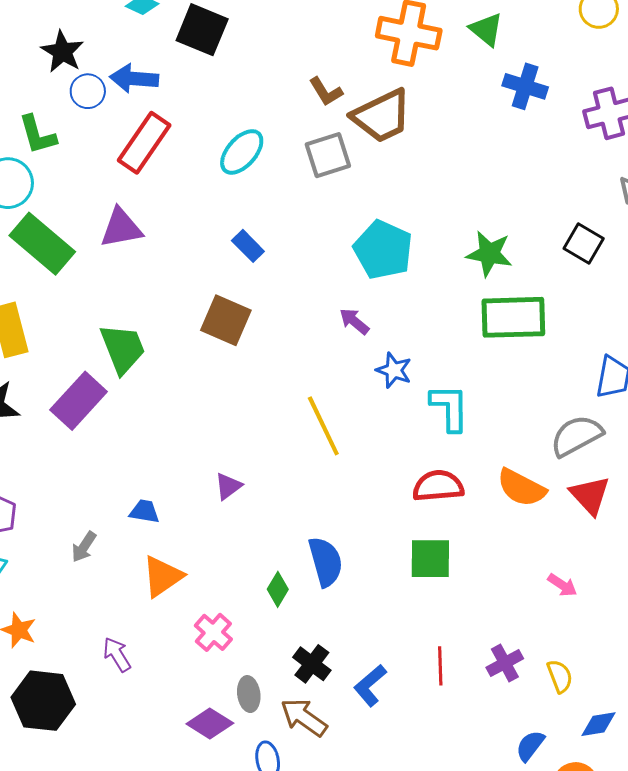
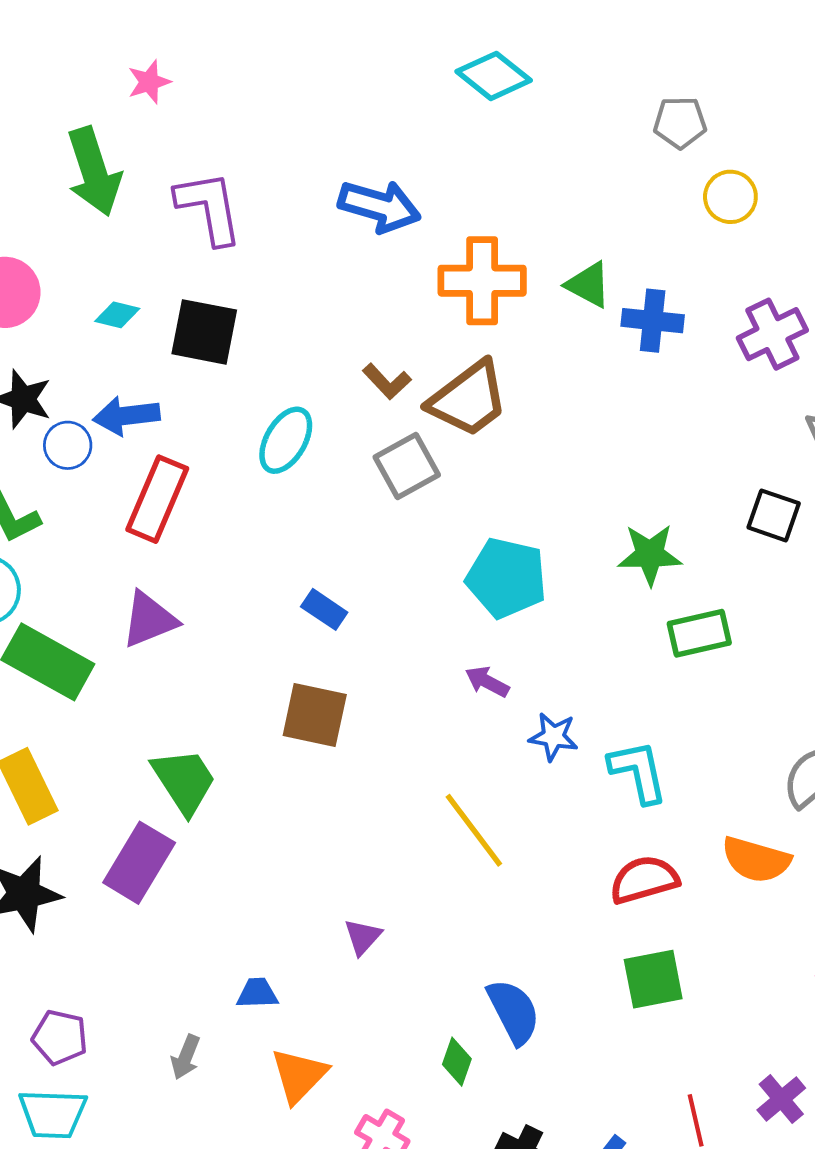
green triangle: (486, 29) -> (588, 285), moved
cyan ellipse: (242, 152) -> (286, 440), moved
green rectangle: (513, 317) -> (699, 633), size x0.7

